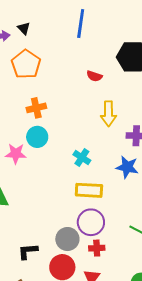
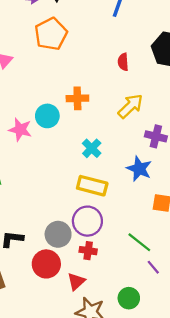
red semicircle: (94, 76) -> (123, 62), turned 56
orange cross: (36, 108) -> (77, 98), moved
yellow arrow: (109, 114) -> (130, 106), turned -145

